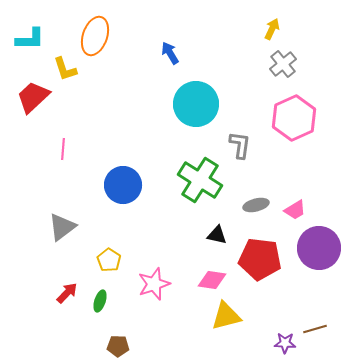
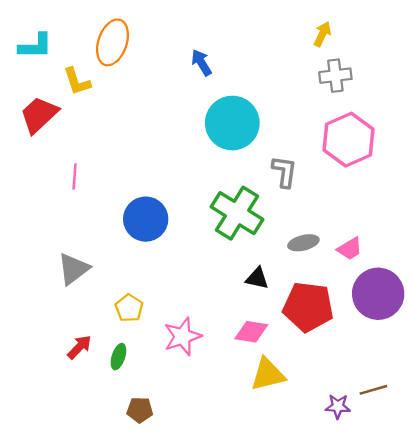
gray cross: (283, 64) -> (335, 76), turned 32

